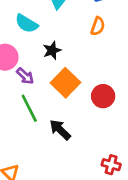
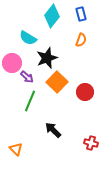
black star: (52, 50) -> (47, 58), size x1.5
green line: (29, 108) -> (30, 101), turned 50
black arrow: (60, 130) -> (53, 130), moved

